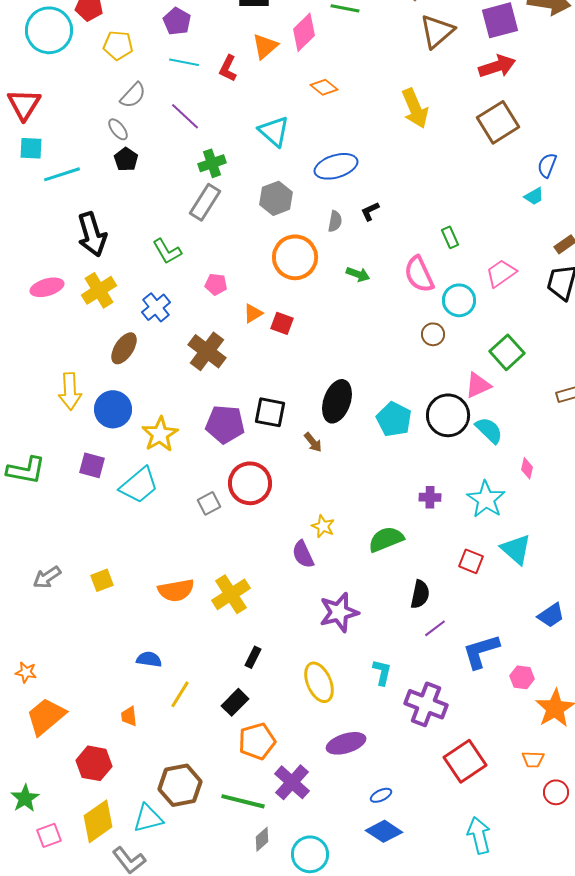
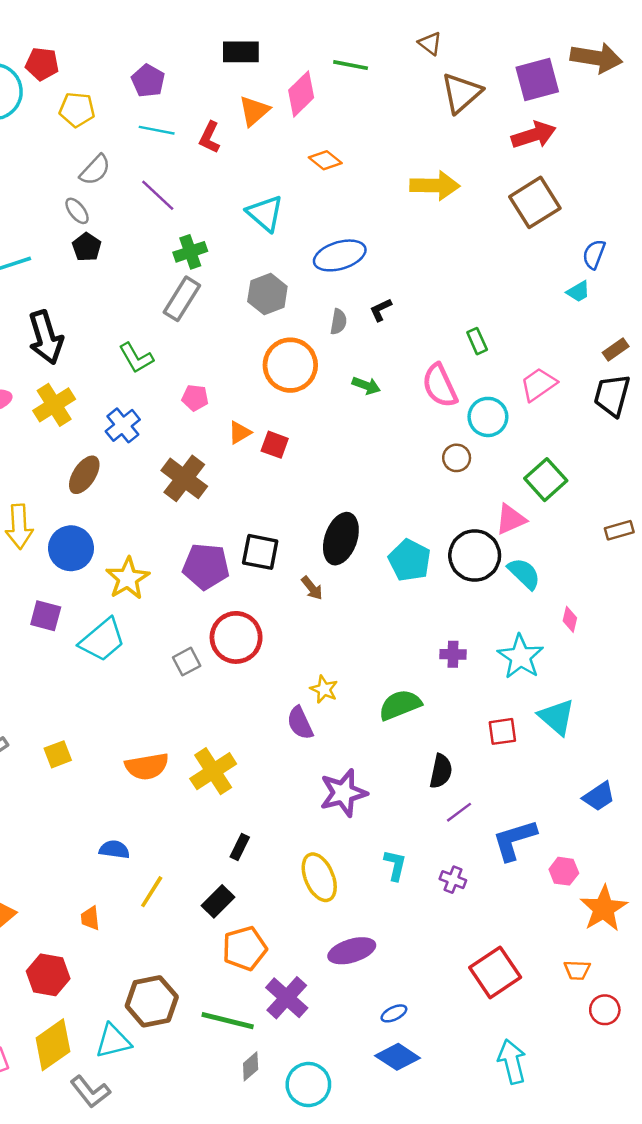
yellow arrow: (415, 108) -> (435, 186), turned -66
red square: (471, 561) -> (502, 731), turned -30
purple cross: (426, 704) -> (453, 880), moved, size x0.5

